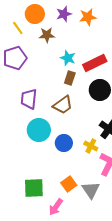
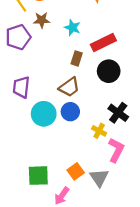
brown star: (47, 35) -> (42, 20), moved
cyan star: (68, 58) -> (72, 28), moved
purple trapezoid: (29, 99) -> (21, 87), moved
blue circle: (64, 143) -> (70, 112), moved

